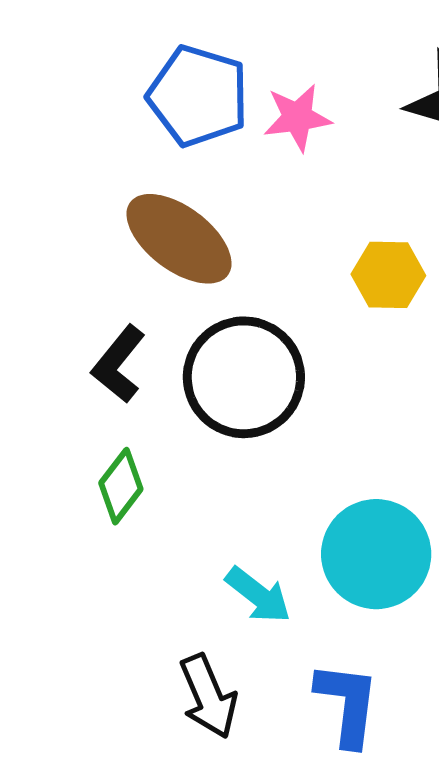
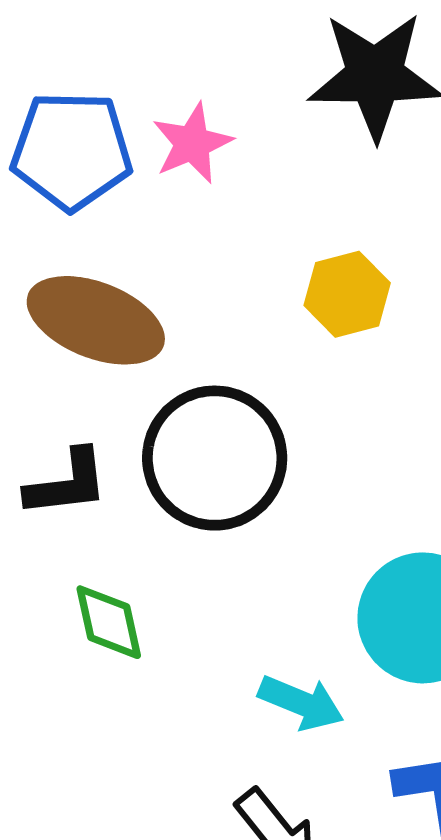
black L-shape: (119, 364) -> (67, 483), turned -120
green diamond: (121, 486) -> (109, 622), turned -34

